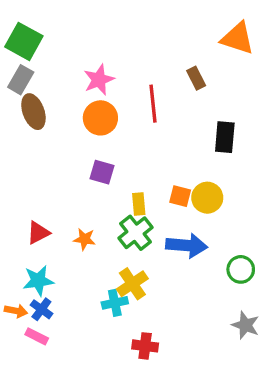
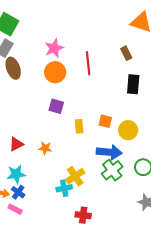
brown rectangle: (196, 78) -> (126, 53), moved
yellow circle: (207, 198) -> (128, 130), moved
green cross: (136, 233) -> (112, 170), moved

